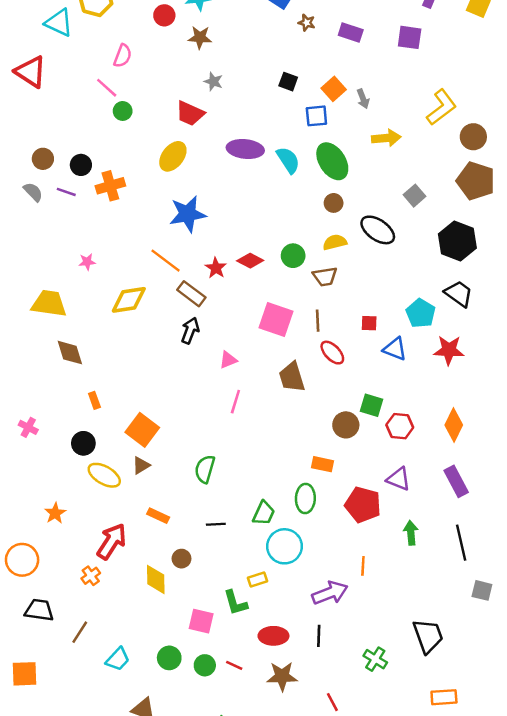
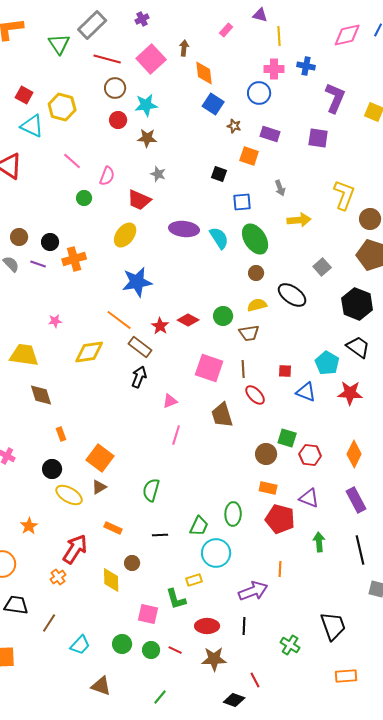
pink semicircle: (123, 56) -> (107, 176), moved
pink line: (107, 88) -> (72, 161), moved
orange square: (334, 89) -> (249, 156), moved, turned -30
yellow L-shape: (441, 107) -> (344, 195), turned -32
orange rectangle: (323, 464) -> (268, 488), moved

